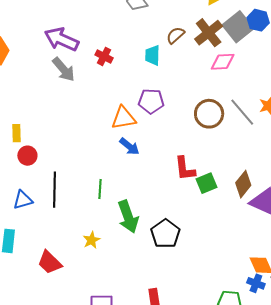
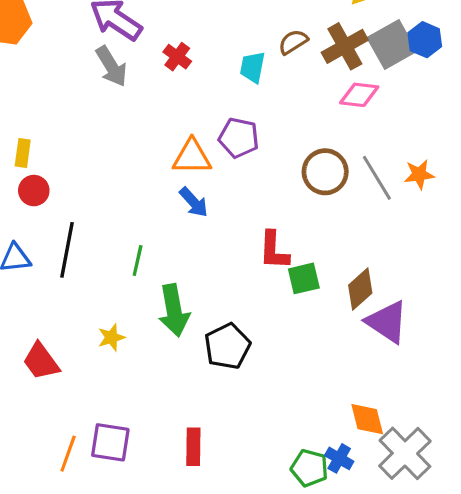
blue cross: (256, 283) -> (339, 458), moved

